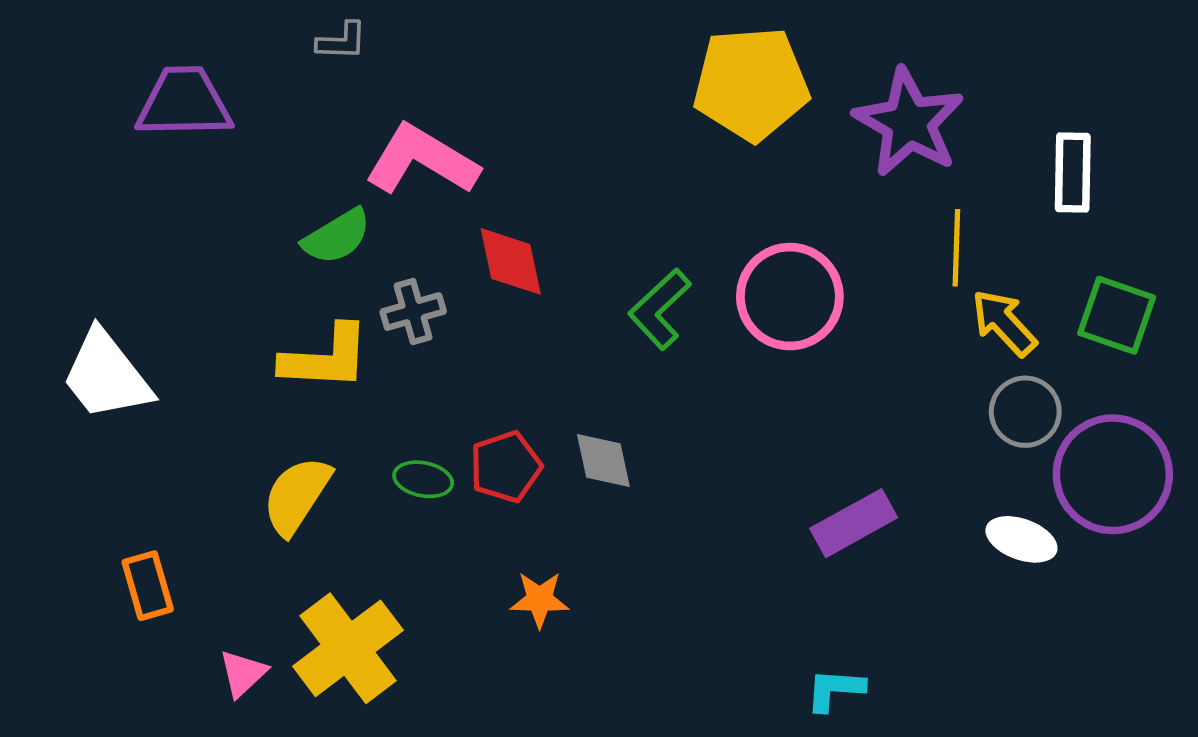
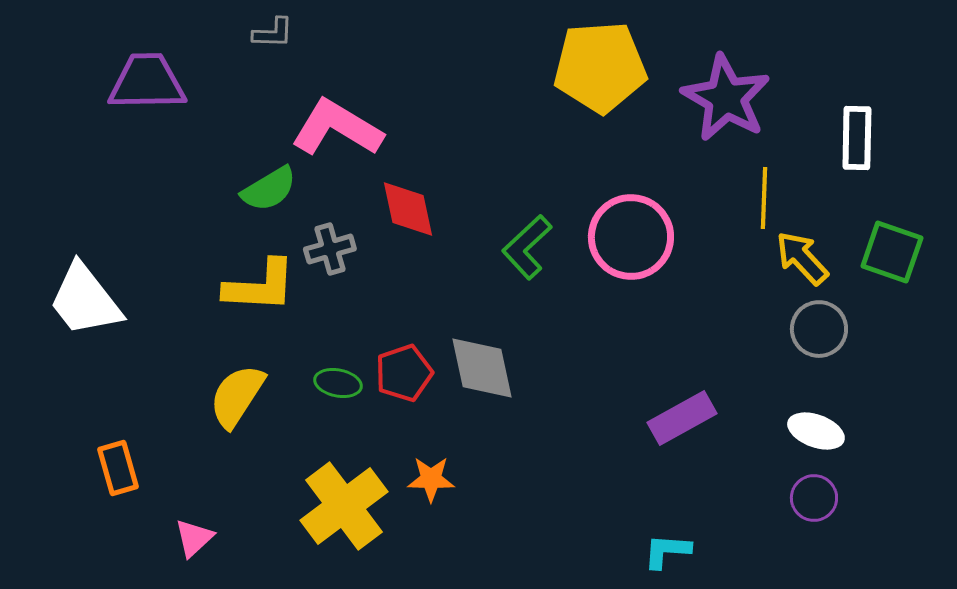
gray diamond: (603, 461) -> (482, 368), size x1.4
purple circle: (1113, 474) -> (814, 498), moved, size x0.5
yellow cross: (348, 648) -> (344, 506), moved

